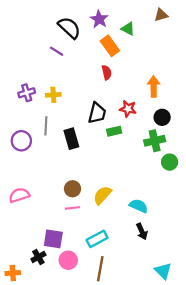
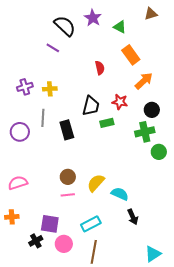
orange rectangle: (110, 46) -> (131, 55), moved
orange arrow: (154, 86) -> (144, 81), turned 48
cyan semicircle: (139, 206) -> (120, 194), moved
cyan triangle: (163, 271) -> (153, 254), turned 42
orange cross: (13, 273) -> (12, 217), moved

